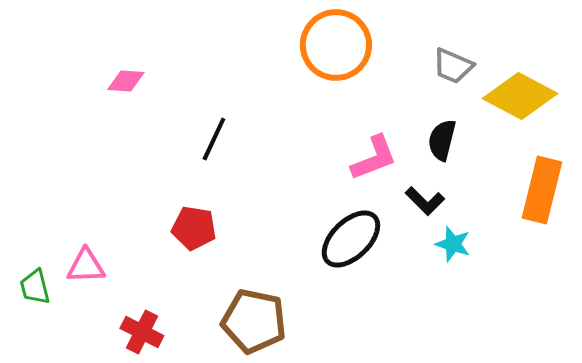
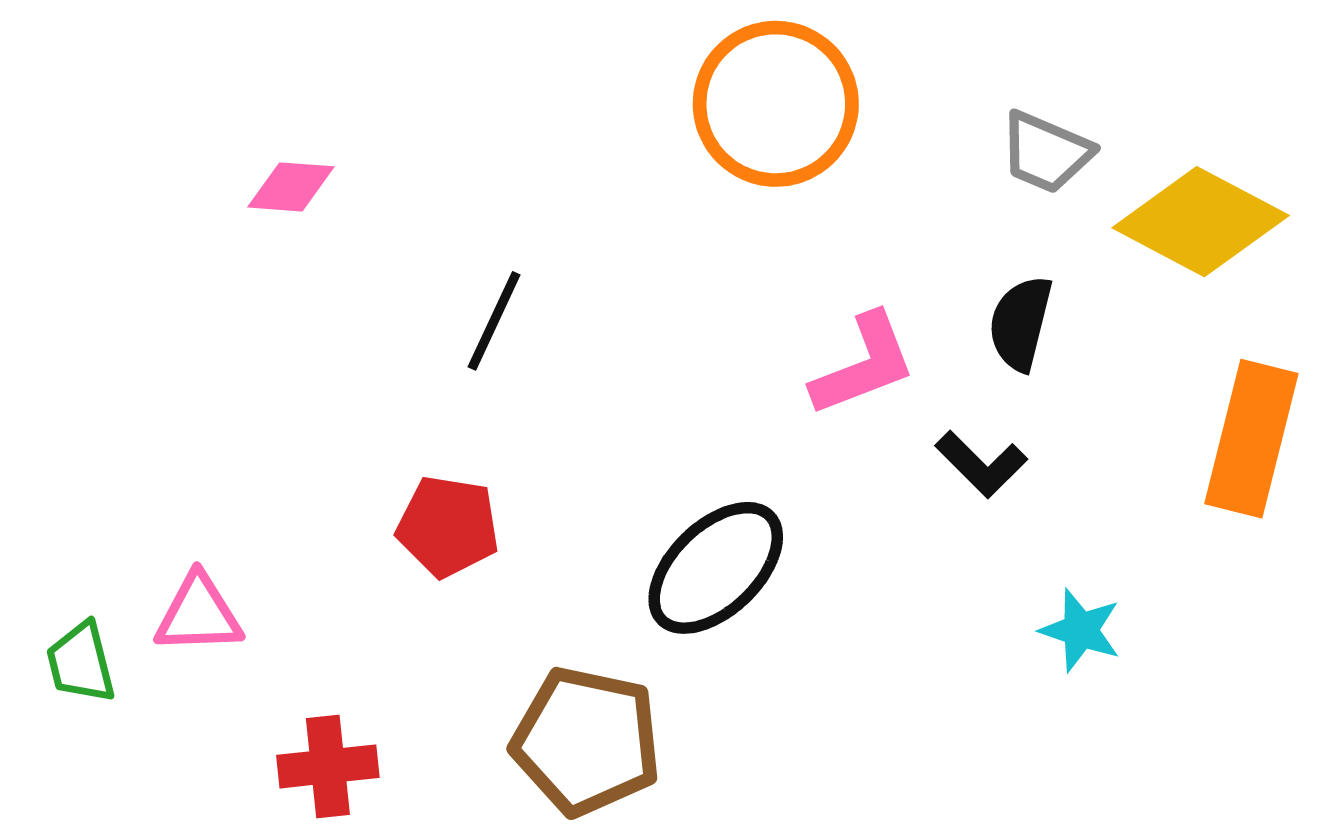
black ellipse: (351, 239) -> (716, 568), moved
cyan star: (453, 244) -> (1081, 630), moved
red cross: (142, 332) -> (328, 766), turned -33

